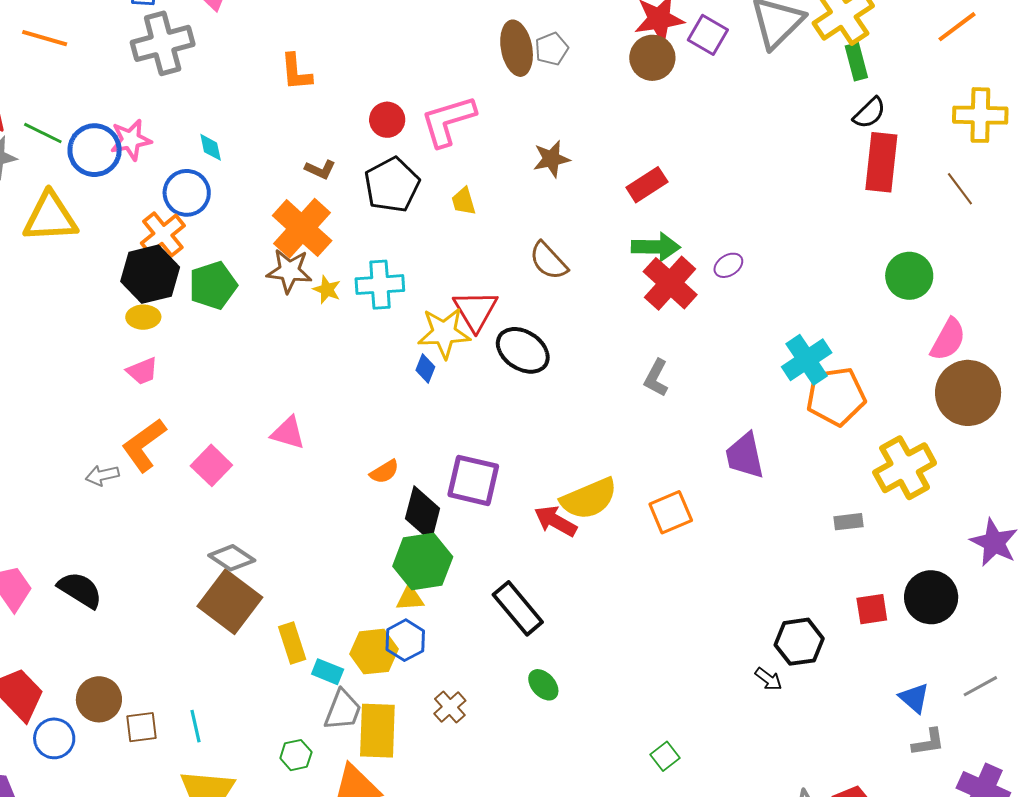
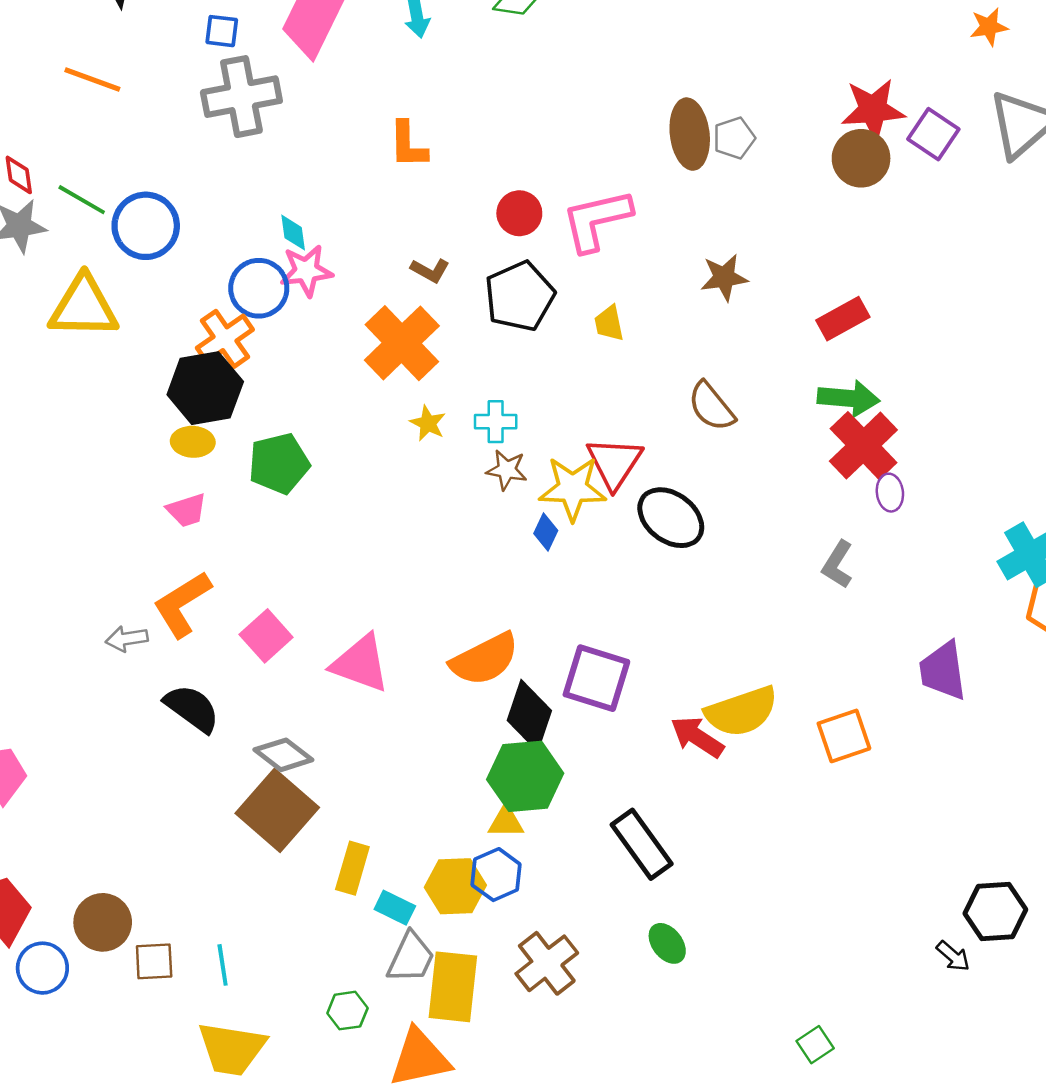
pink star: (131, 140) -> (306, 271), moved
purple ellipse: (728, 265) -> (890, 493), moved, turned -68
brown star: (289, 271) -> (507, 470), moved, size x0.7
green pentagon: (213, 285) -> (279, 464), moved
cyan cross: (380, 285) -> (496, 422), size x0.7
pink triangle: (288, 433) -> (361, 663), moved, size x1.4
orange semicircle: (384, 472) -> (485, 659), size x1.8
black semicircle: (80, 590) -> (192, 708), moved
yellow rectangle: (292, 643) -> (352, 868), turned 30
brown cross: (450, 707) -> (547, 963), size x1.5

